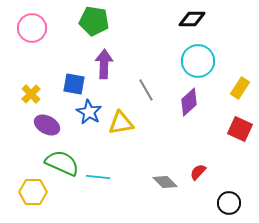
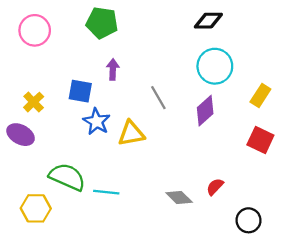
purple arrow: (104, 64) -> (113, 69), size x0.7
purple ellipse: (47, 125) -> (21, 135), moved

